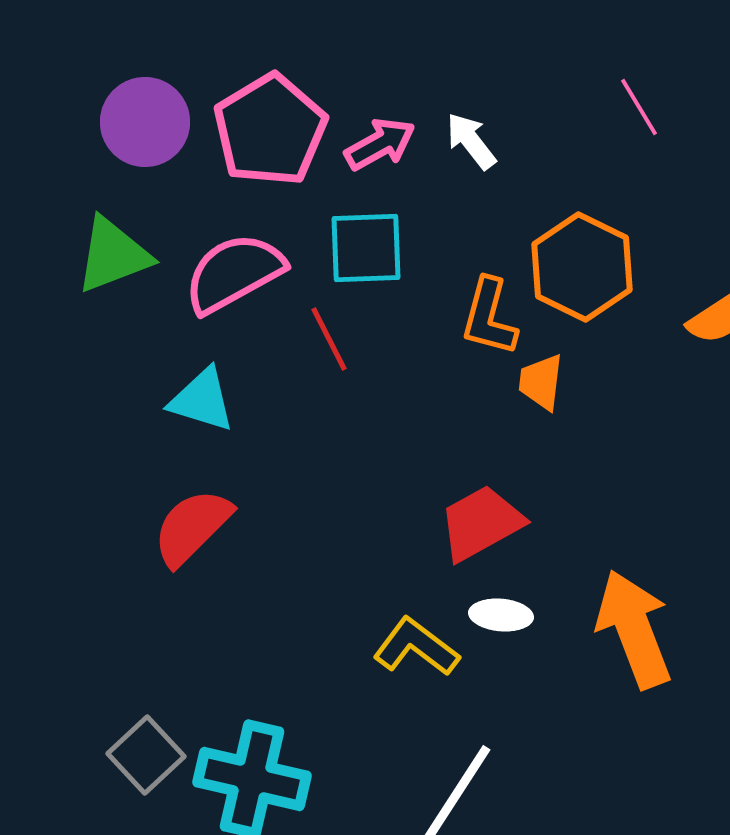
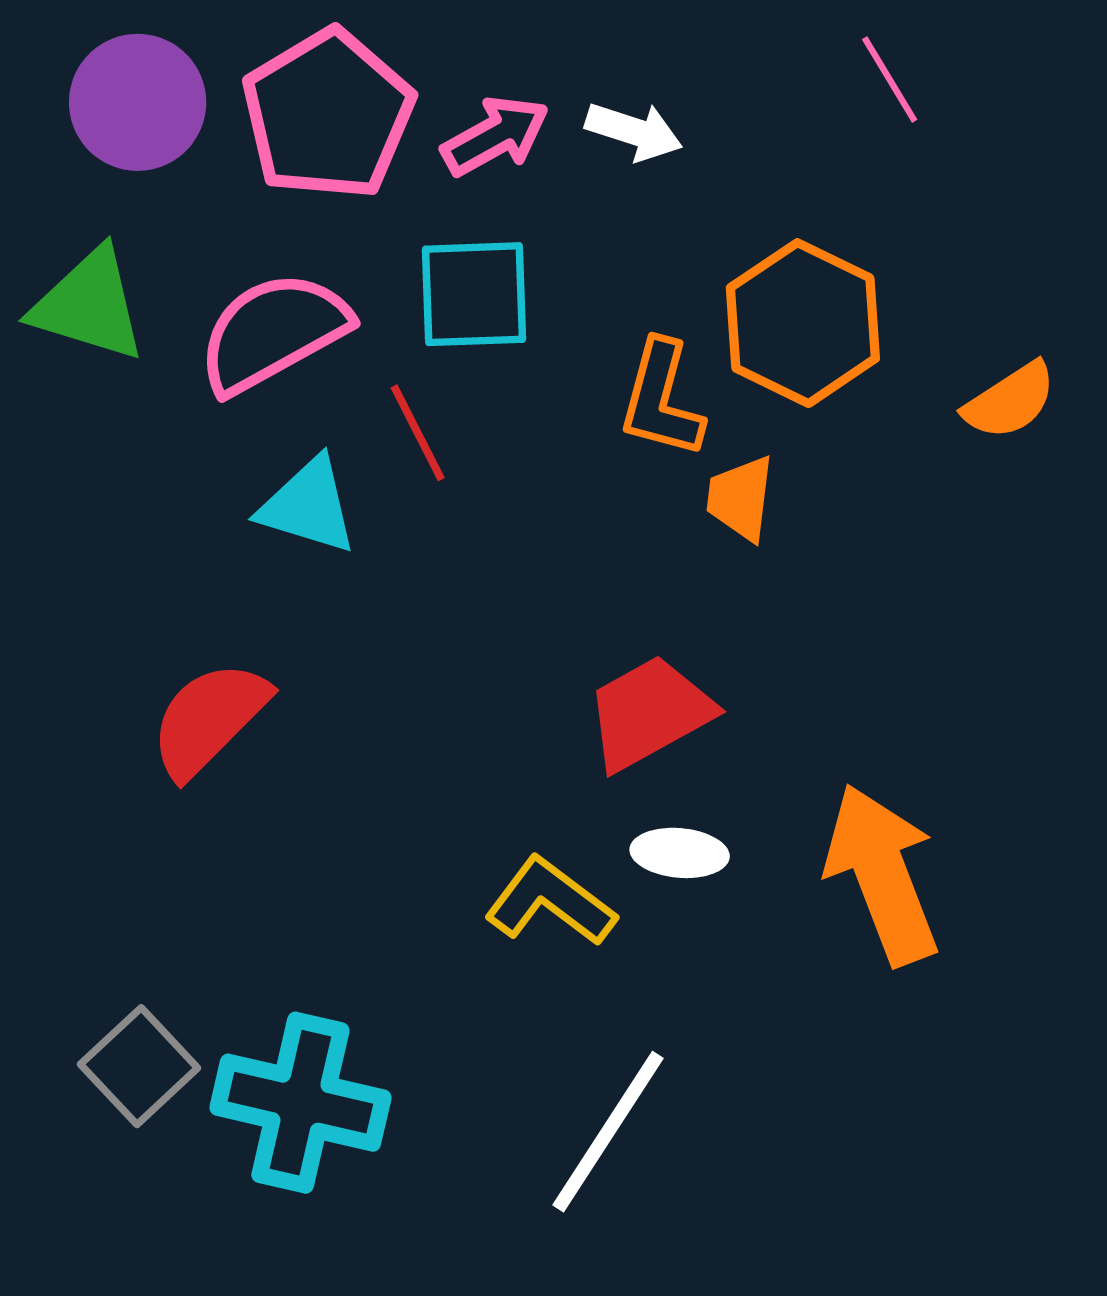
white arrow: (471, 141) -> (634, 131), turned 146
green triangle: (113, 255) -> (89, 305), turned 38
cyan triangle: (202, 400) -> (308, 506), moved

